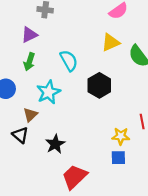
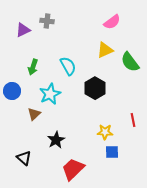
purple triangle: (29, 35) -> (23, 30), moved
black triangle: (20, 135) -> (24, 158), moved
yellow star: (121, 136) -> (105, 132), moved

